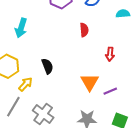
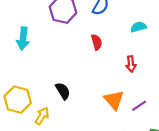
cyan semicircle: (123, 14) -> (138, 27), moved
cyan arrow: (21, 28) -> (23, 39), moved

